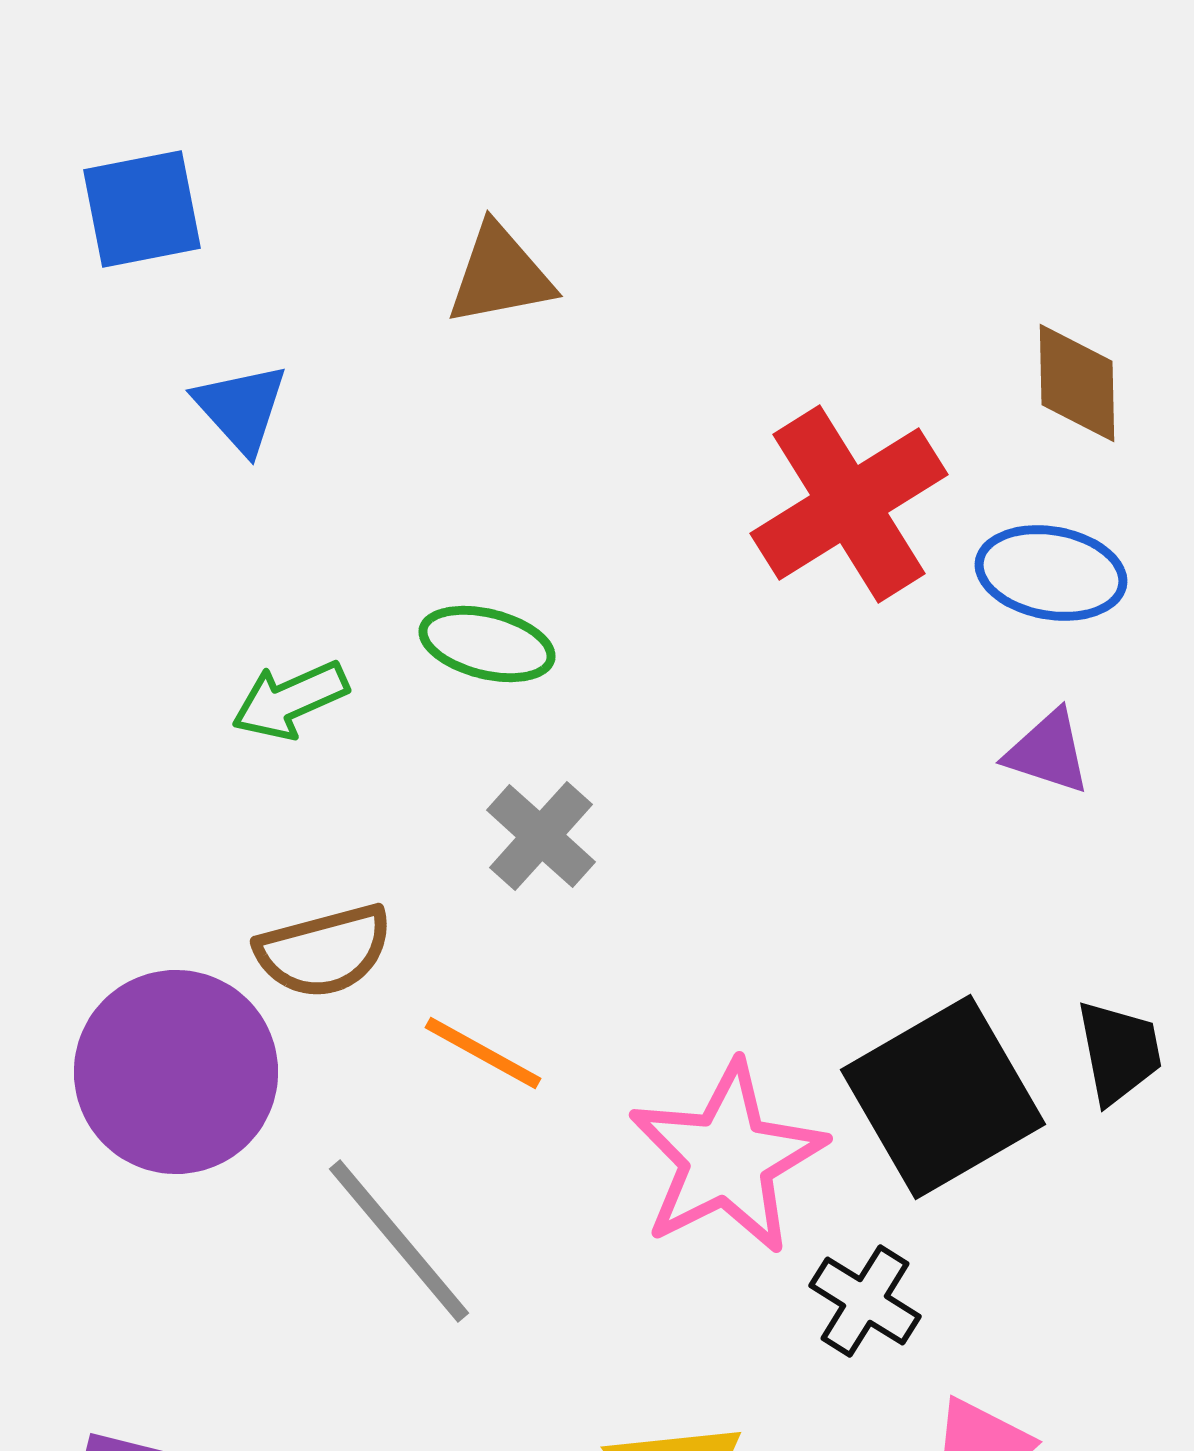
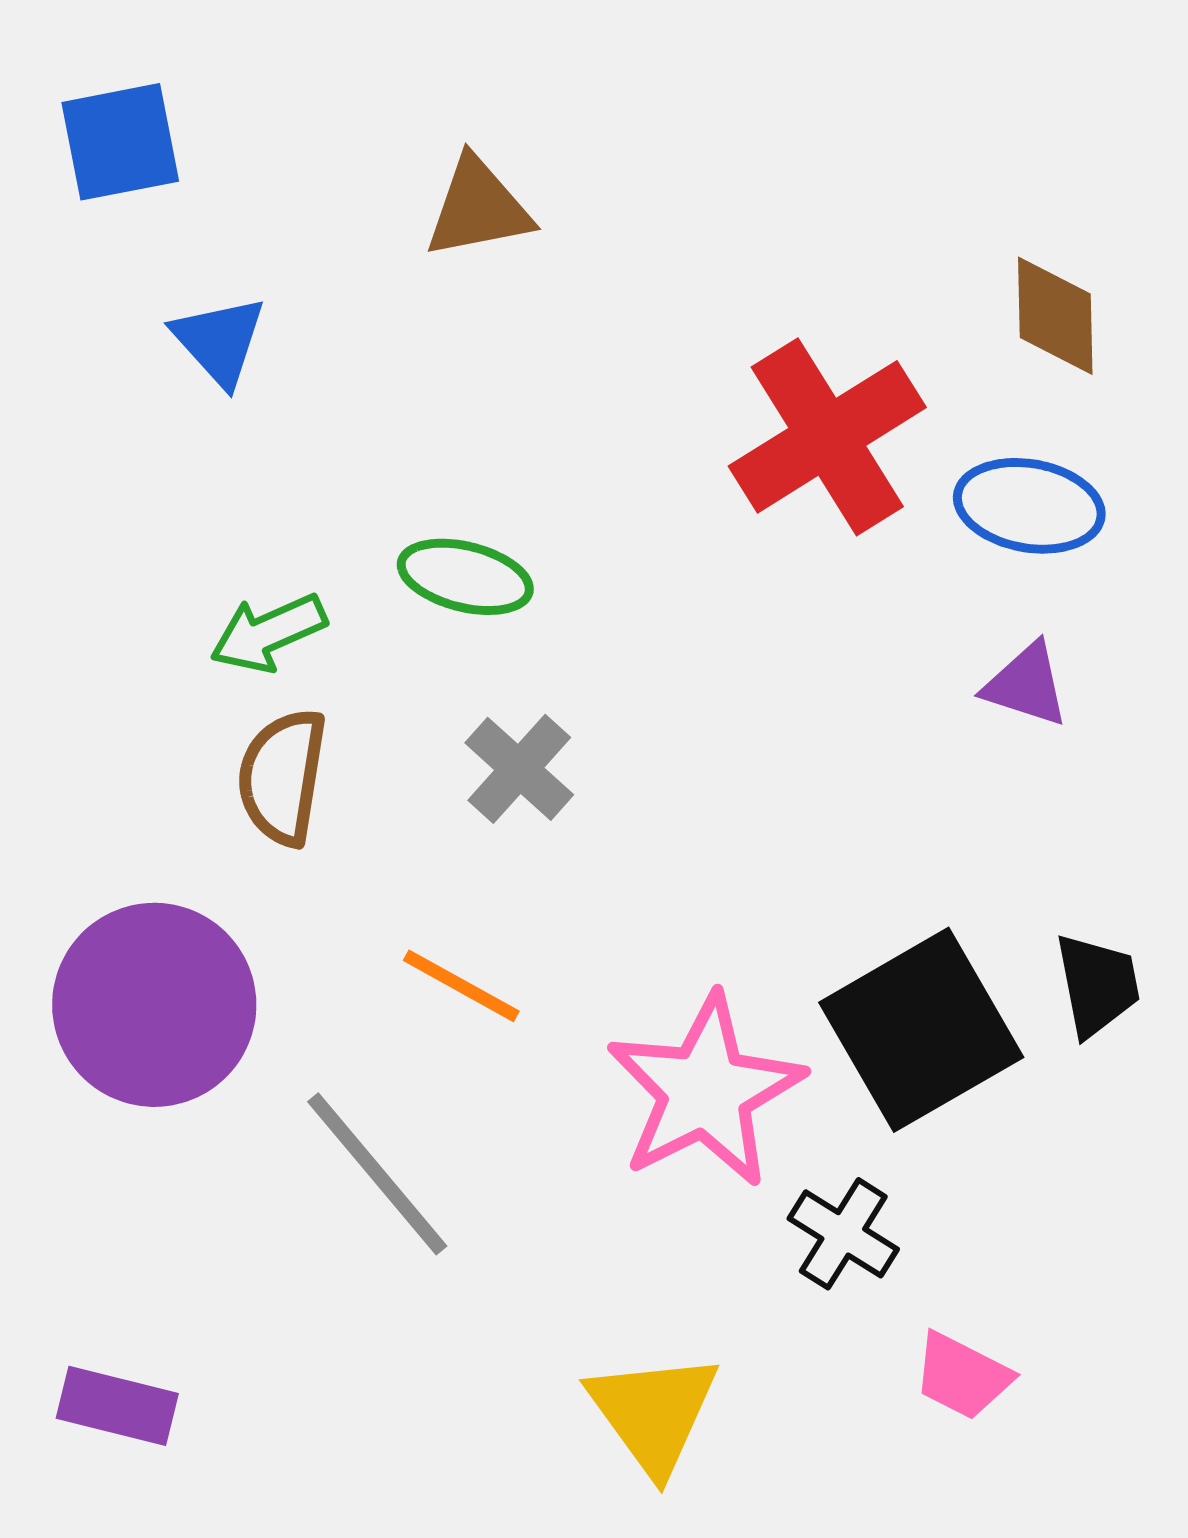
brown semicircle: (324, 951) -> (282, 777), moved, turned 114

